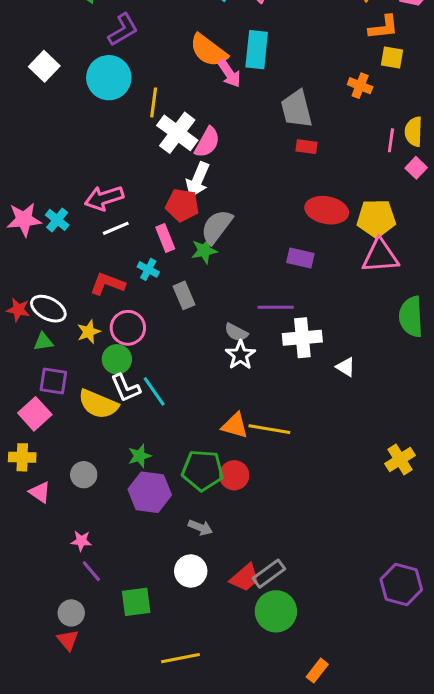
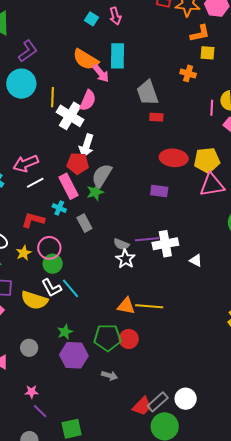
pink semicircle: (207, 142) -> (88, 100), moved
pink rectangle: (165, 238) -> (69, 186), size x1.4
purple line: (276, 307) -> (147, 239), moved
green circle: (117, 359) -> (53, 264), moved
white circle: (191, 571) -> (186, 399), moved

